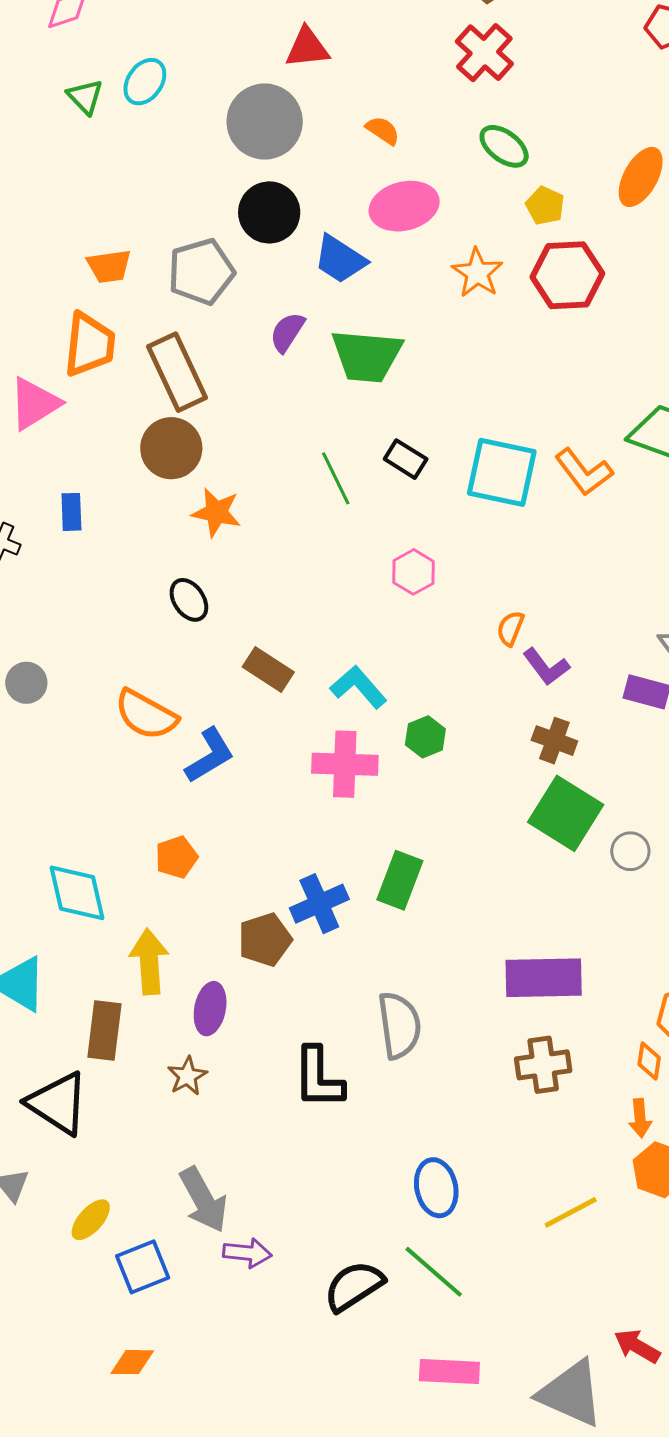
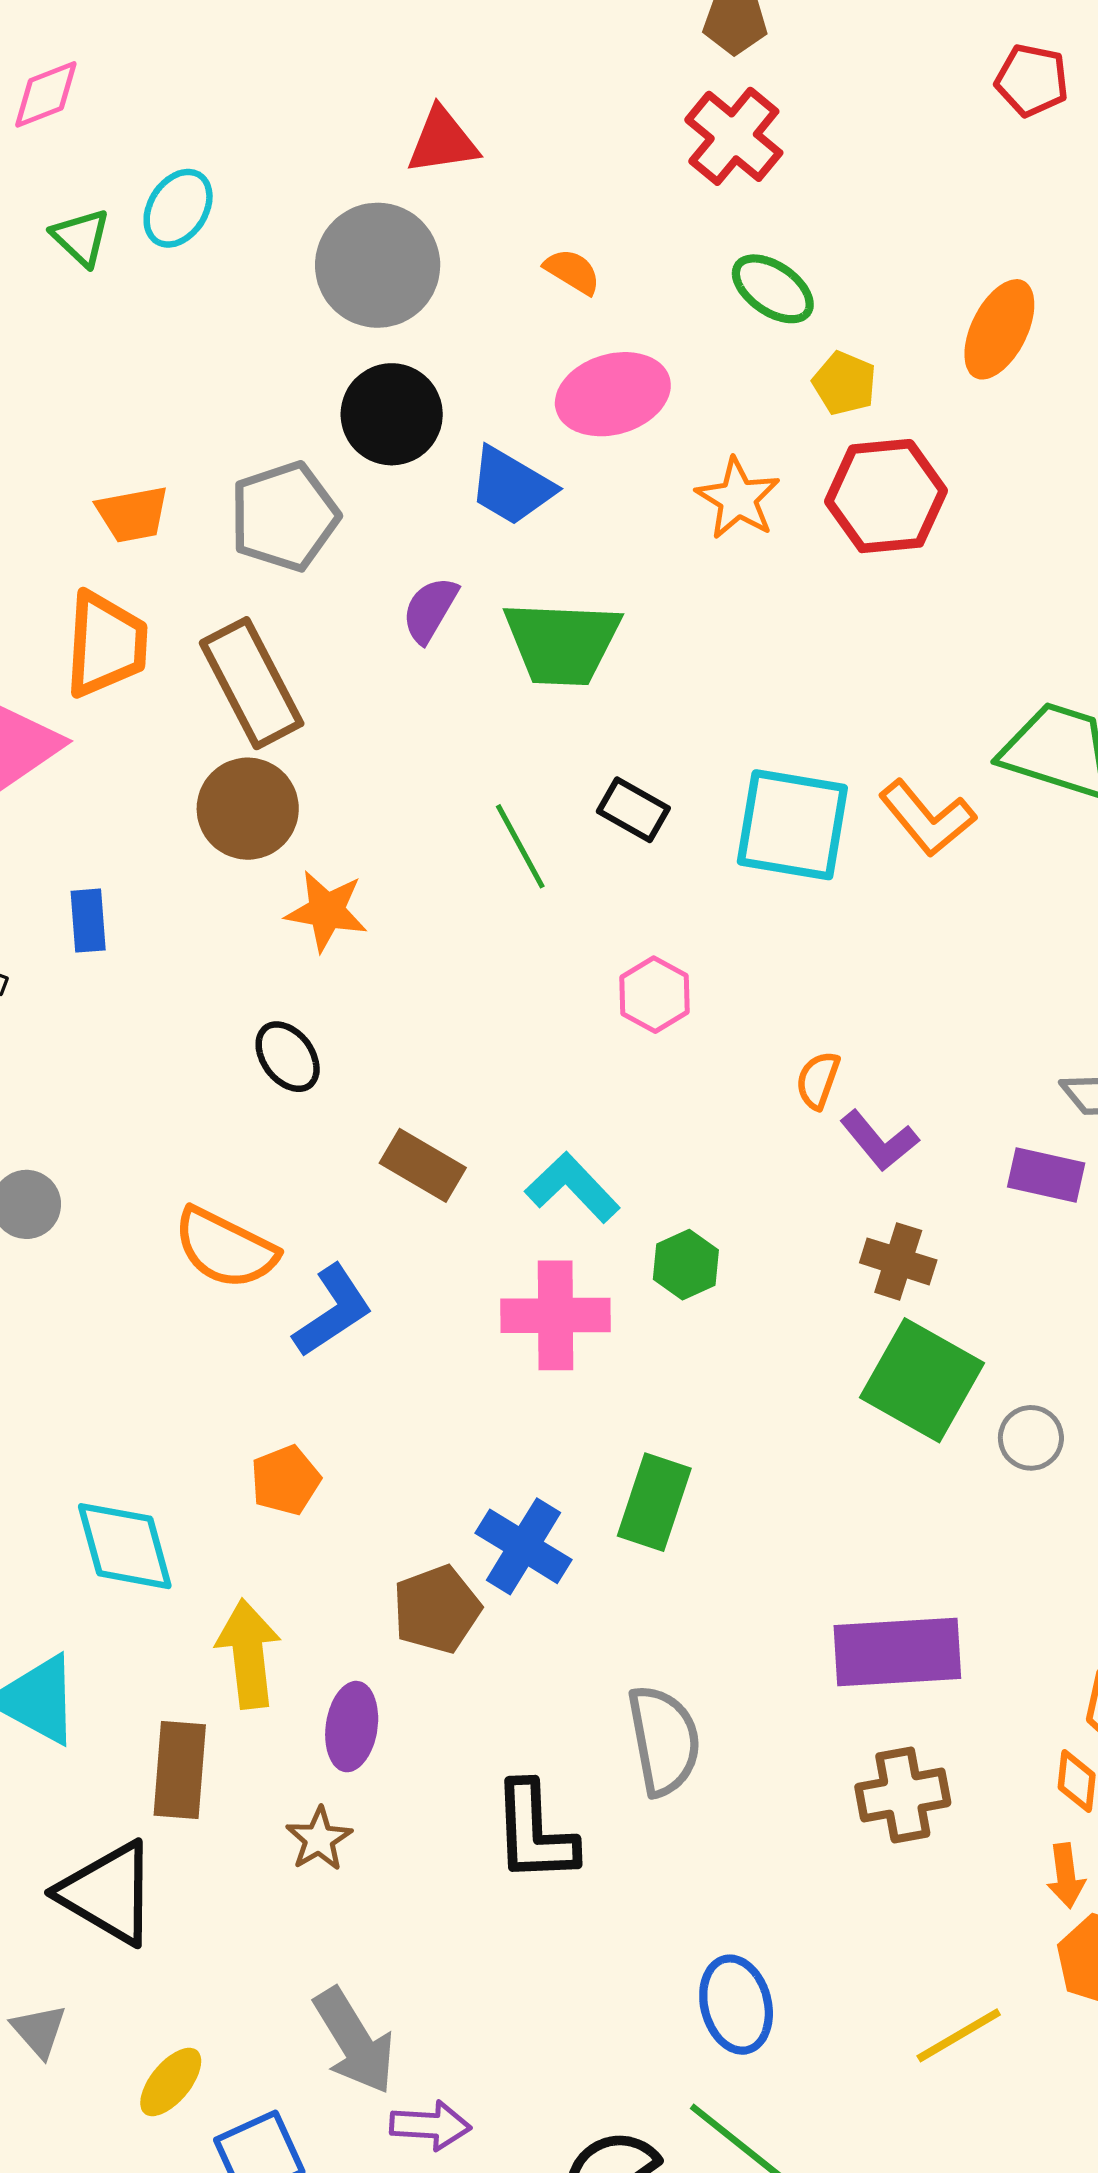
blue cross: (319, 904) -> (523, 1546), turned -32

